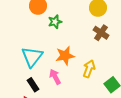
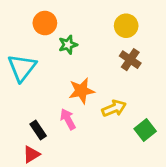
cyan triangle: (32, 57) -> (22, 68), moved
yellow arrow: (89, 69) -> (114, 108), turned 48

